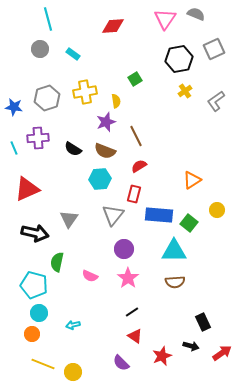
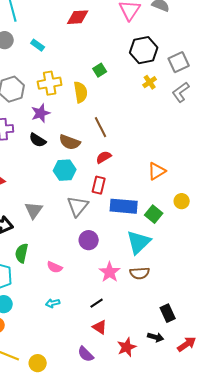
gray square: (214, 49) -> (179, 62), moved
yellow semicircle: (116, 101) -> (81, 92), size x1.5
purple star: (106, 122) -> (41, 113), moved
cyan triangle: (174, 251) -> (139, 242), turned -44
pink star: (128, 278) -> (110, 272), moved
cyan arrow: (73, 325) -> (53, 303), moved

